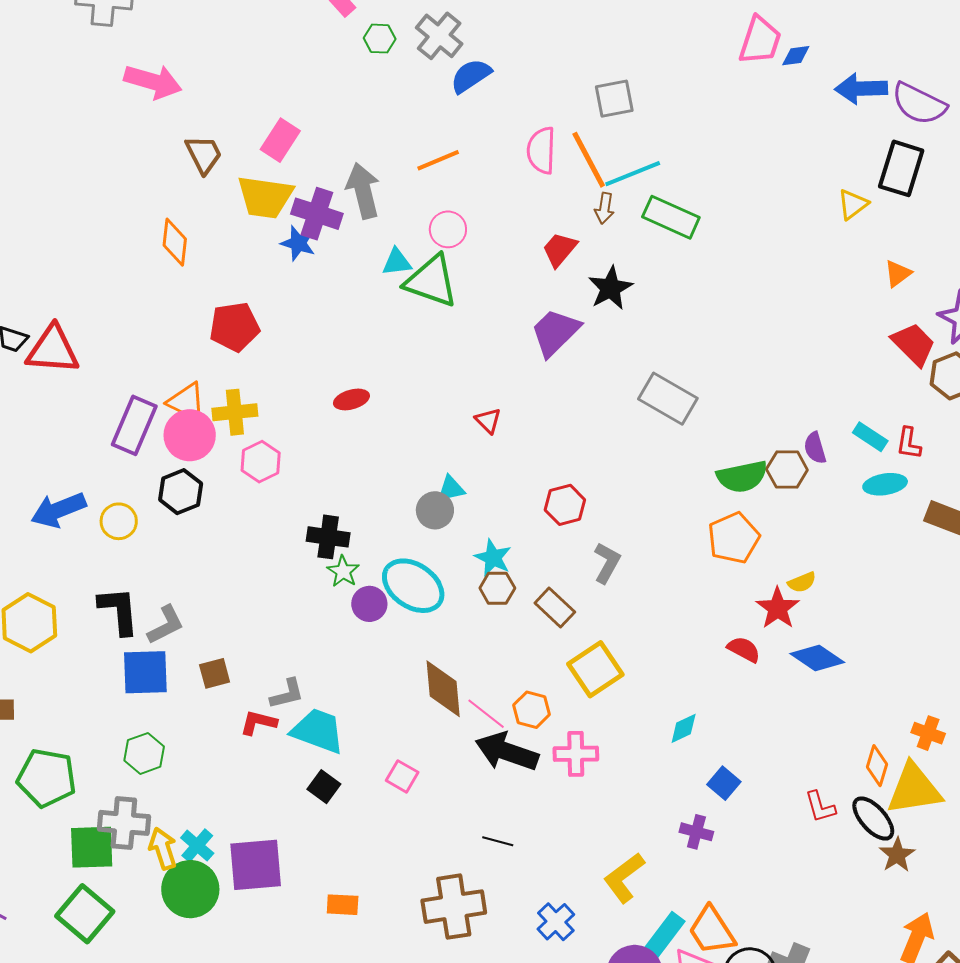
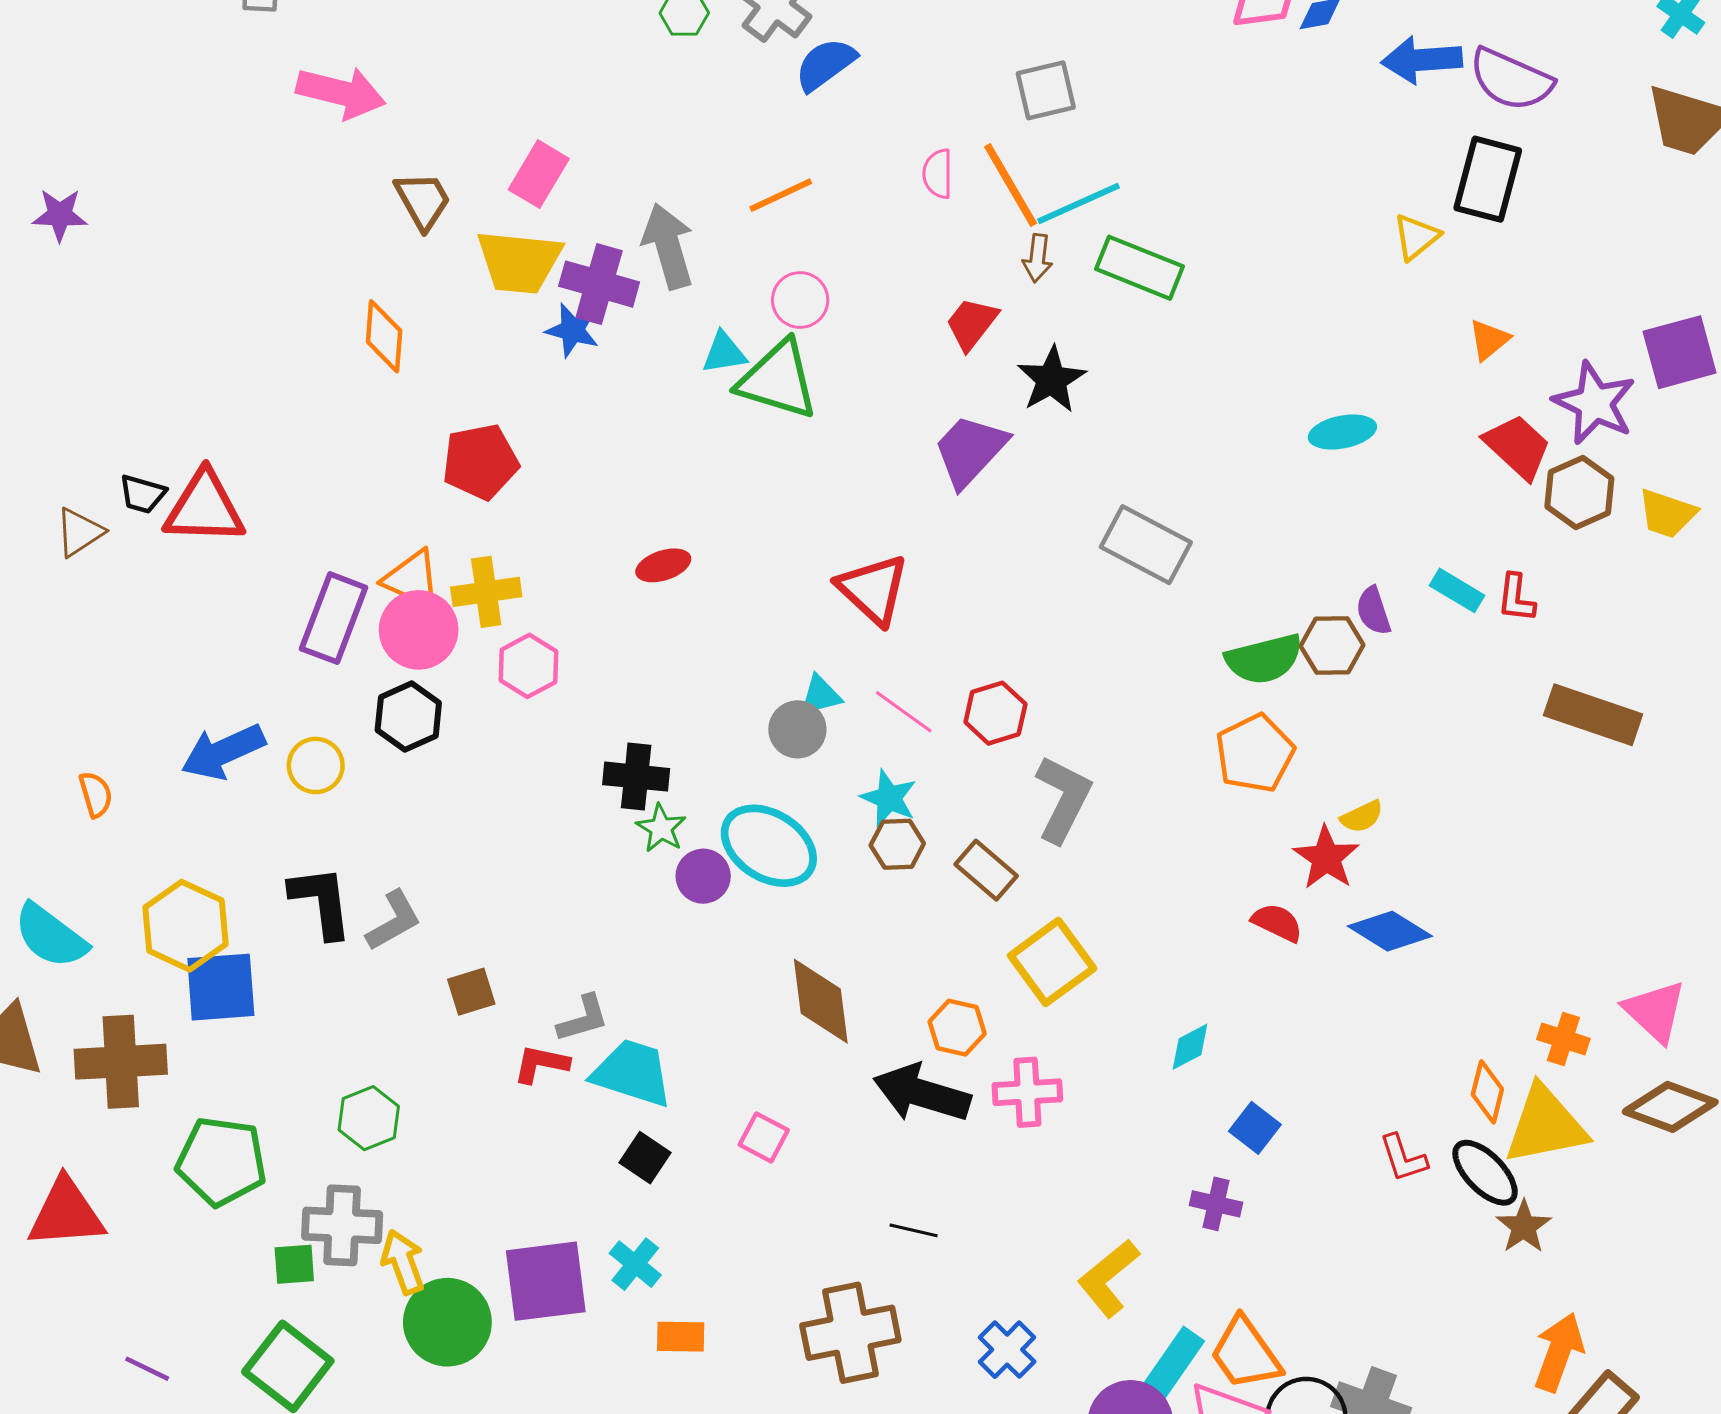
pink semicircle: (541, 150) -> (938, 174), size x0.7
red triangle: (488, 421) -> (873, 589), size x1.8
cyan ellipse: (885, 484) -> (1342, 432), moved
gray L-shape: (607, 563) -> (1063, 799), size x1.4
blue square: (145, 672) -> (221, 987), moved
pink line: (486, 714) -> (904, 712), moved
cyan cross: (197, 846) -> (635, 1264), moved
green square: (92, 847) -> (294, 1264), size x0.6

